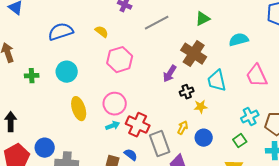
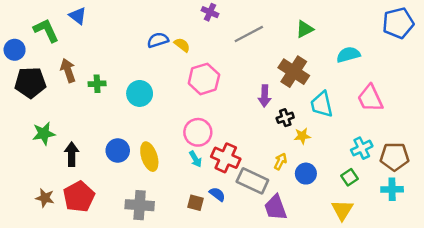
blue semicircle: (61, 32) -> (158, 40), moved, size x0.7
purple arrow: (170, 74) -> (265, 96), turned -30
green cross: (32, 76) -> (97, 84), moved
yellow ellipse: (79, 109) -> (149, 157), moved
cyan arrow: (113, 126) -> (195, 159), turned 80
gray rectangle: (160, 144) -> (252, 181), turned -45
blue circle: (45, 148) -> (118, 151), moved

